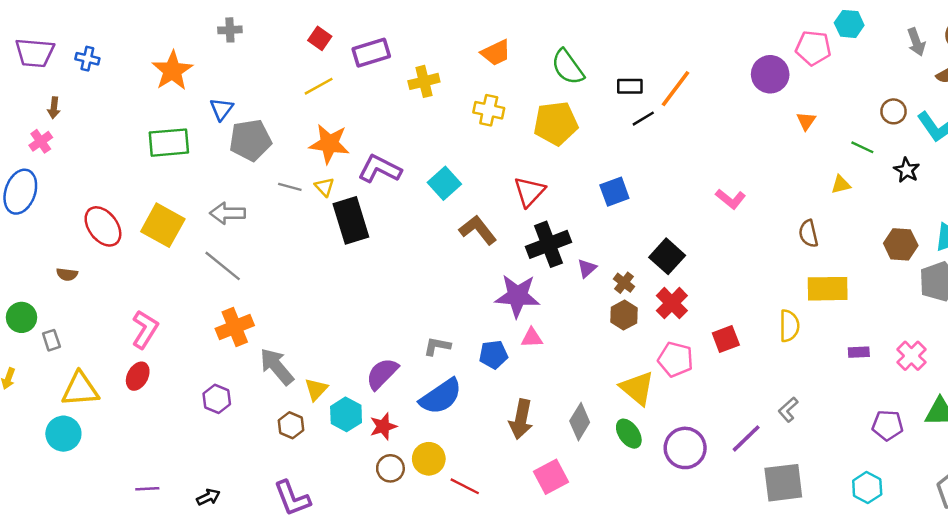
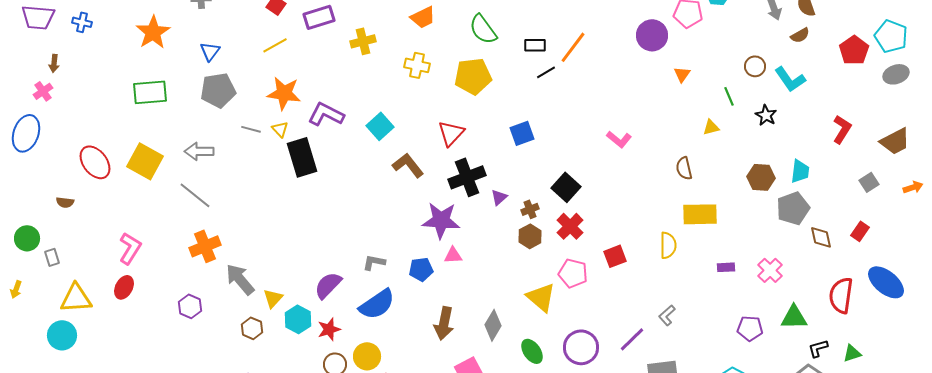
blue triangle: (222, 109) -> (210, 51), moved
green line: (862, 147) -> (729, 96), turned 42
brown cross: (624, 283) -> (530, 209), turned 30
green ellipse: (629, 434) -> (532, 351), moved

